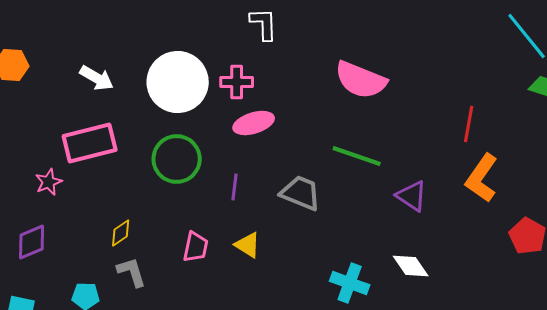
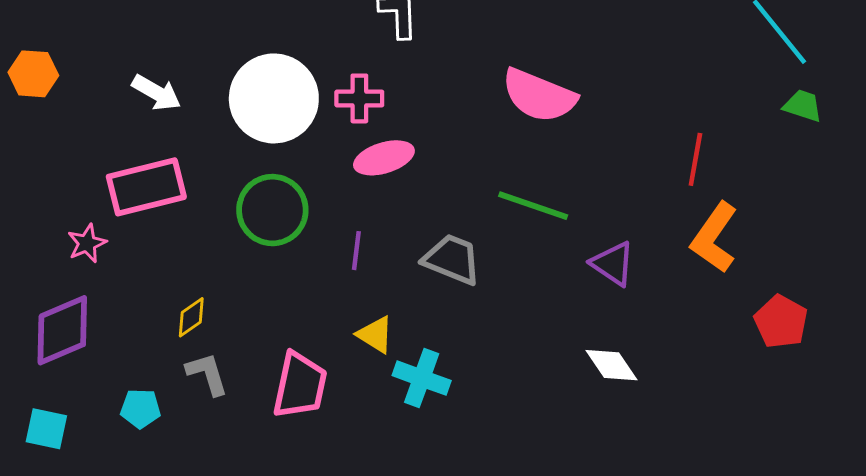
purple diamond: (32, 242) -> (62, 330), size x1.4
pink trapezoid: (196, 247) -> (300, 385), moved, size x1.5
cyan cross: (350, 283) -> (422, 378), moved

